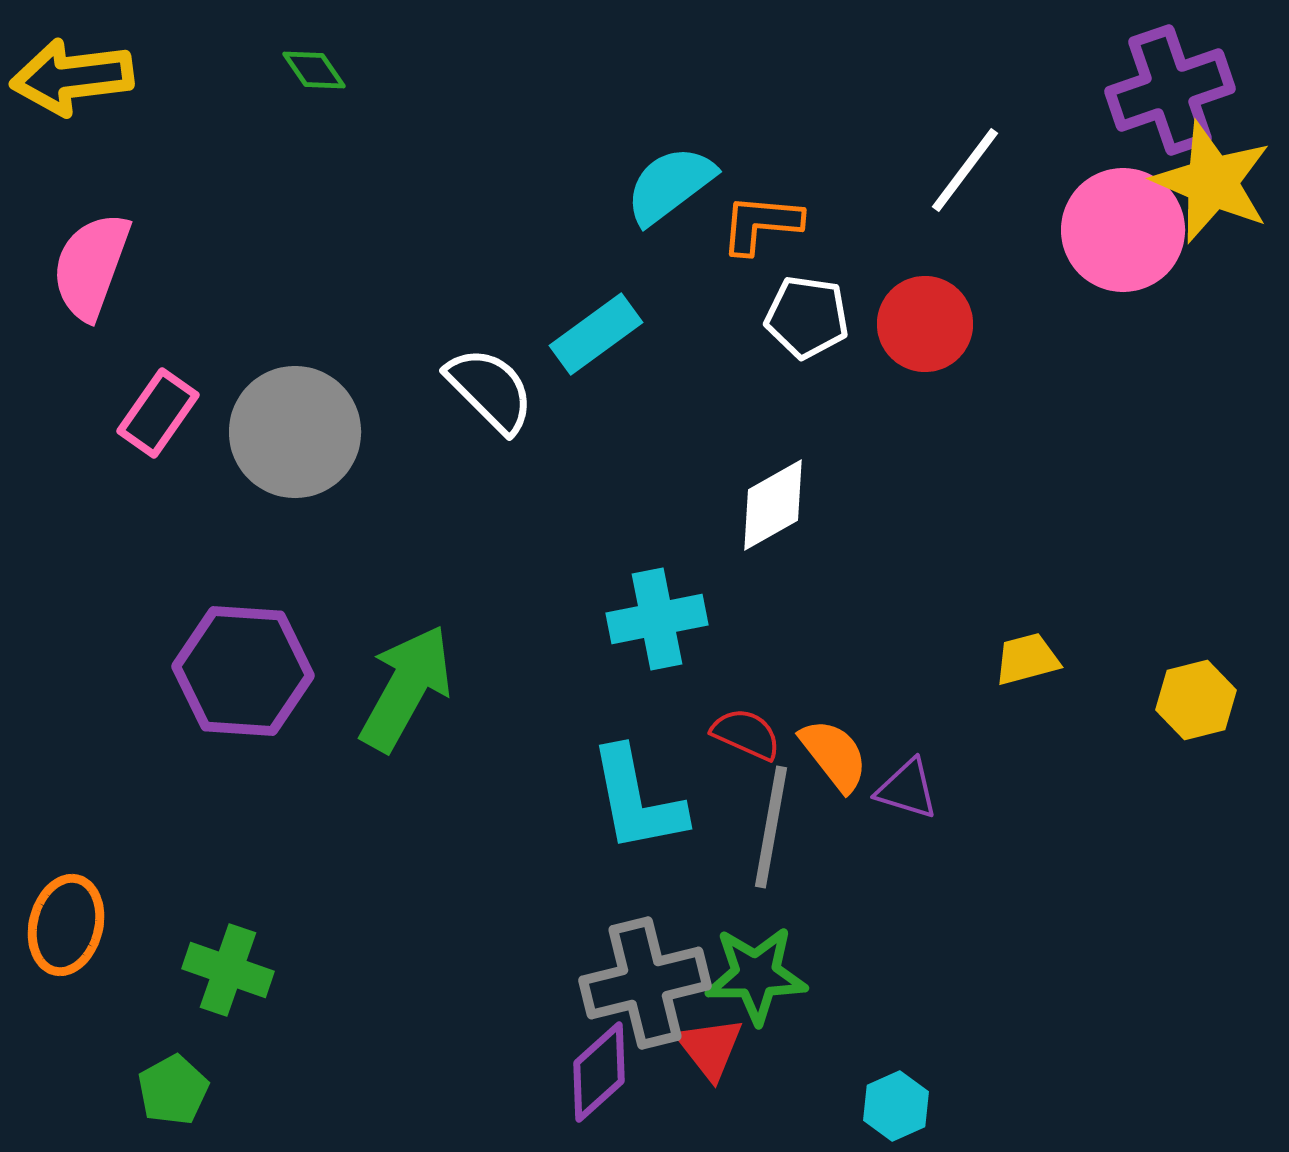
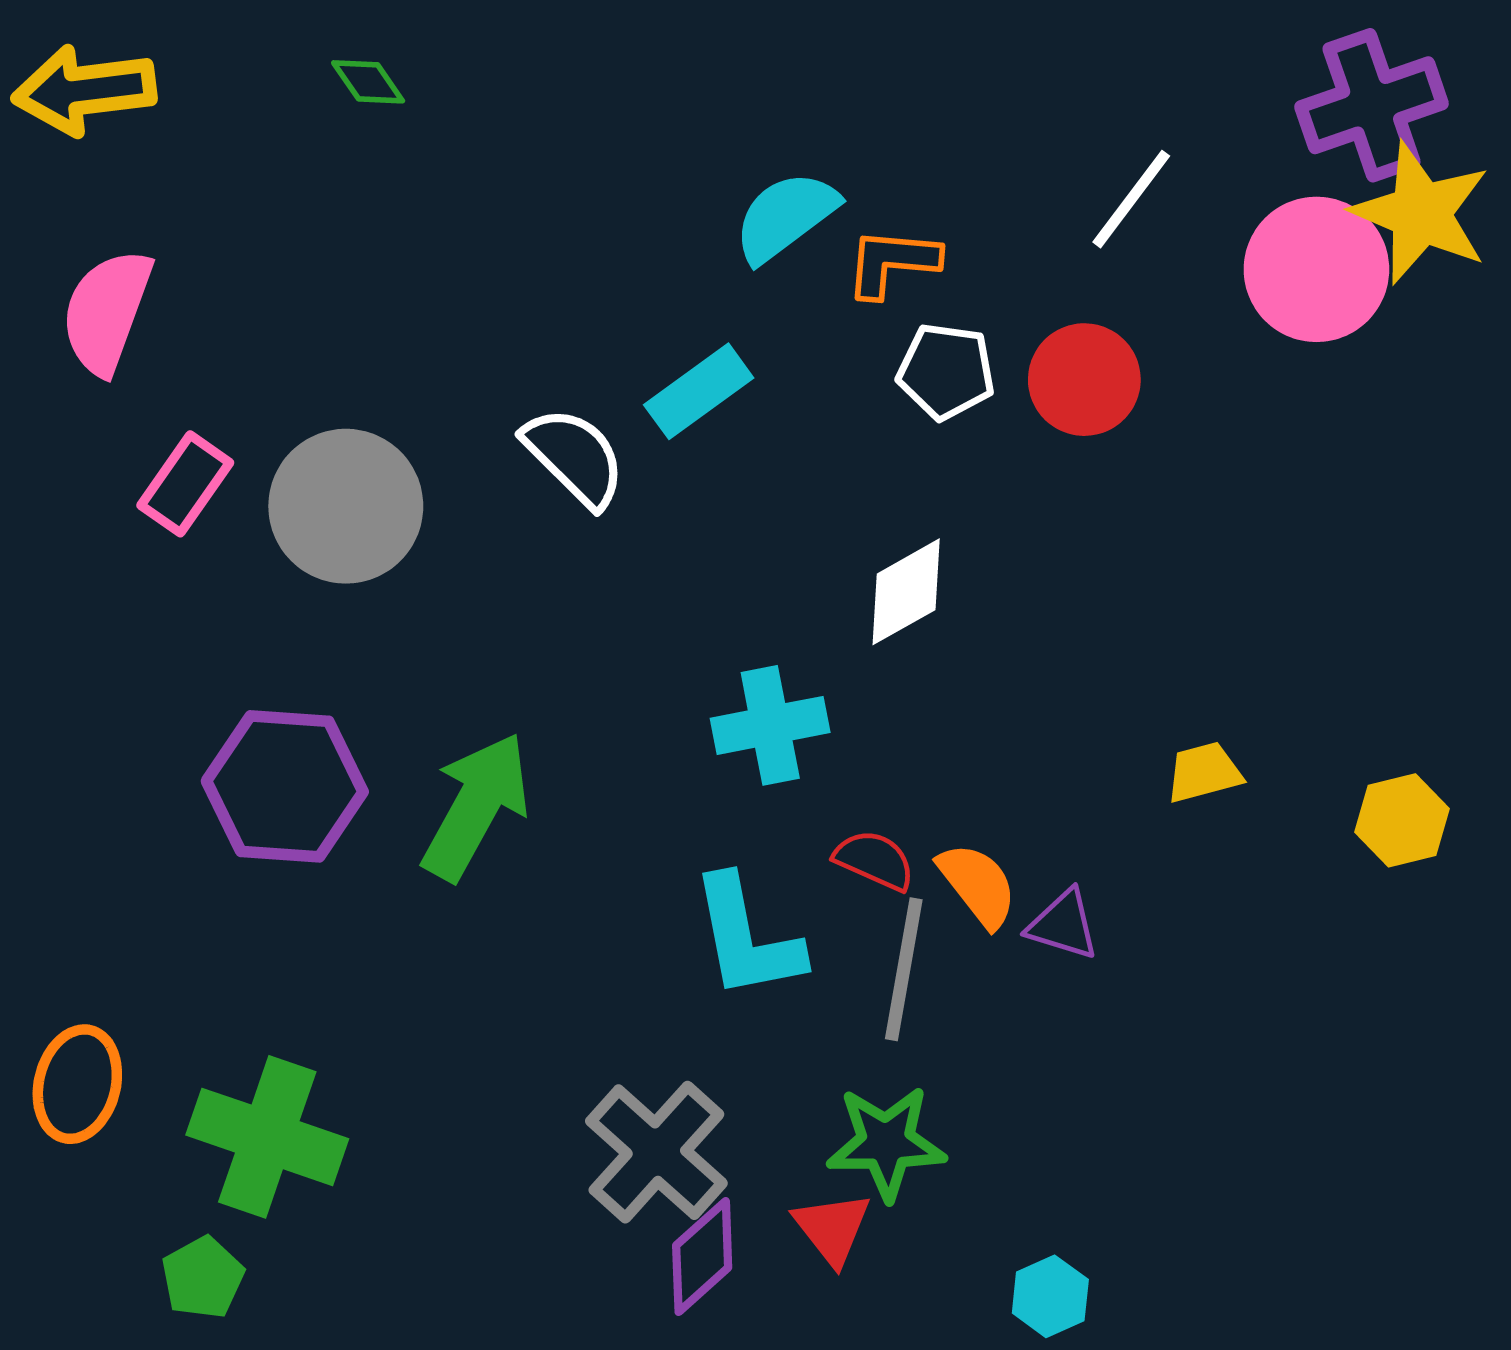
green cross: (228, 970) -> (267, 1137), size x1.5
gray cross: (645, 983) -> (656, 1152), moved, turned -34

